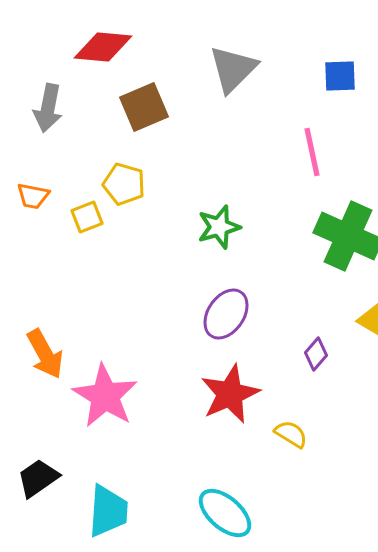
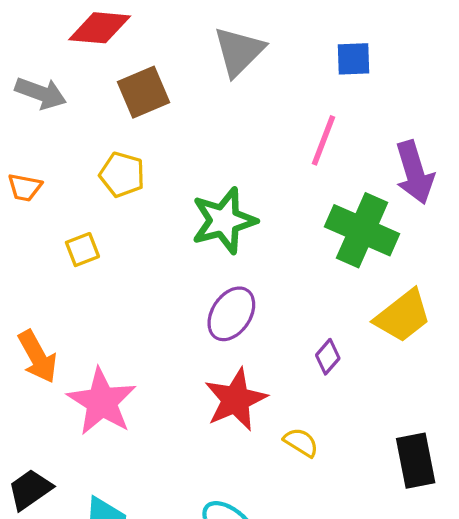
gray arrow: (48, 108) -> (41, 93), turned -81
pink line: (312, 152) -> (323, 140), turned 33
yellow square: (87, 217) -> (82, 250), moved
green star: (219, 227) -> (224, 221), size x1.4

